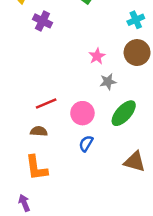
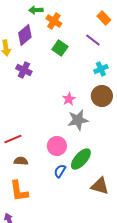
gray star: (108, 82) -> (78, 120), size x1.5
red line: (46, 103) -> (13, 139), moved
green ellipse: (124, 113) -> (81, 159), moved

